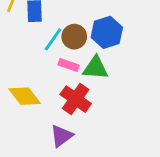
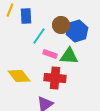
brown circle: (74, 37) -> (61, 25), moved
red cross: (76, 99) -> (55, 78), turned -30

